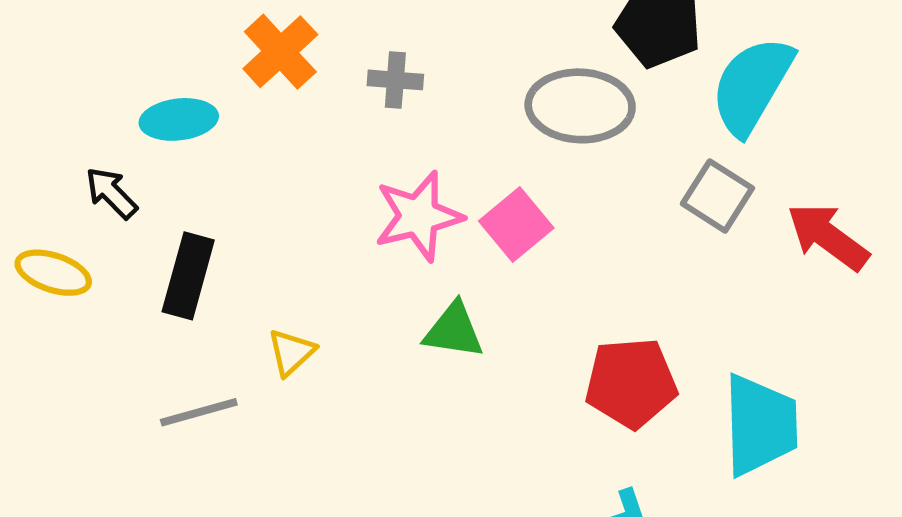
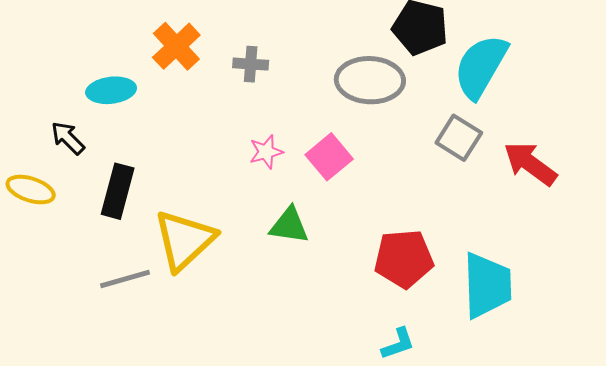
pink star: (418, 216) -> (266, 152), size x0.6
yellow triangle: (291, 352) -> (184, 240), size x2.0

